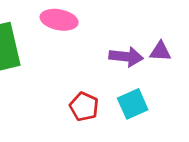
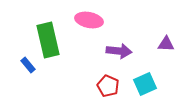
purple arrow: (126, 57) -> (119, 51), moved

